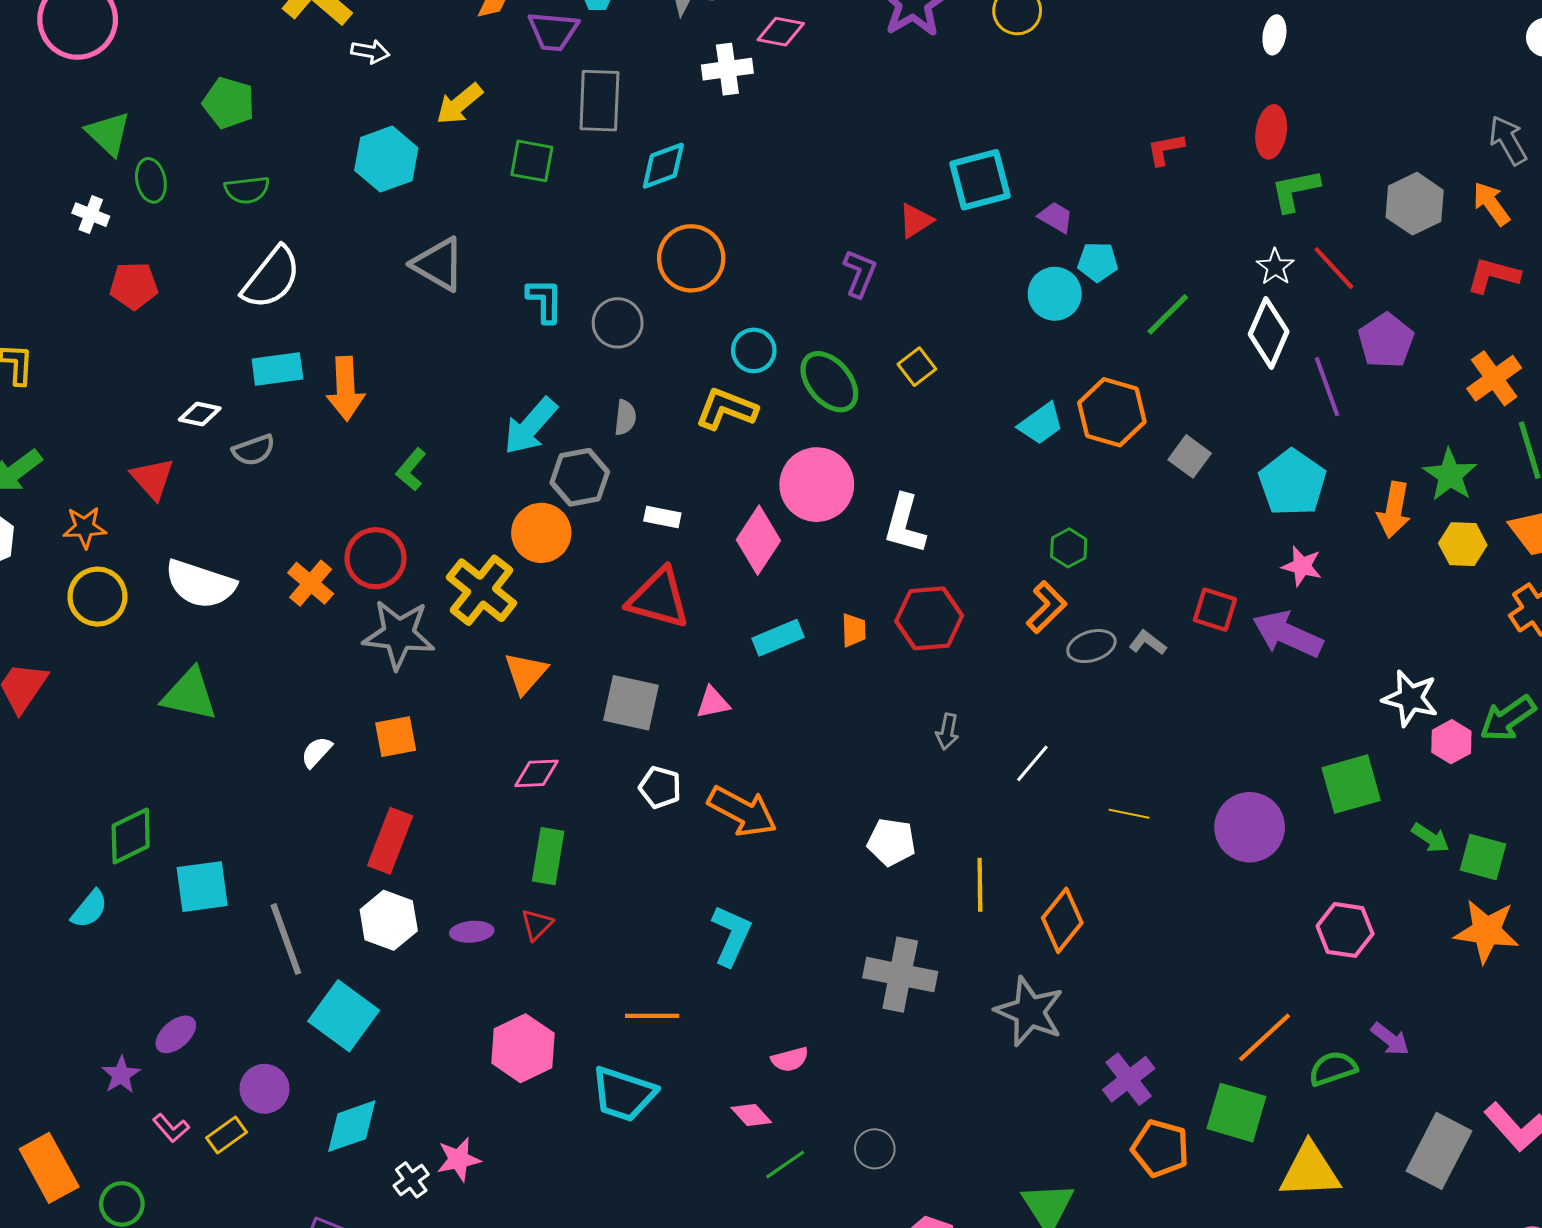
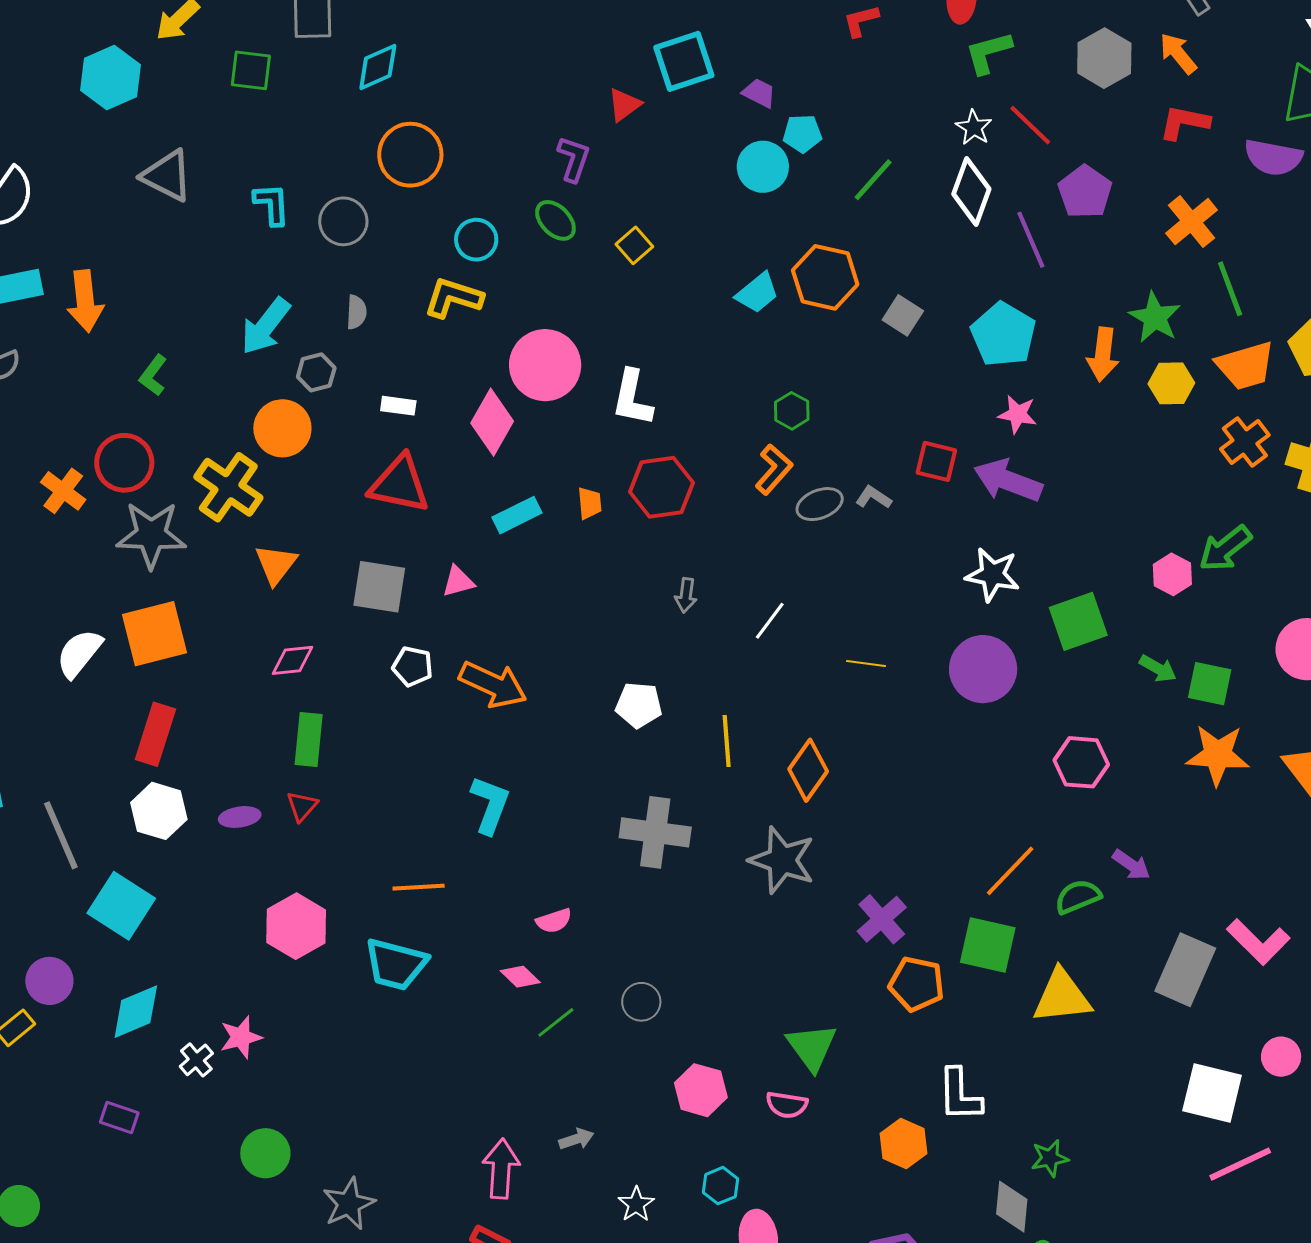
green ellipse: (829, 382) -> (555, 220), moved, size x0.7
gray hexagon: (580, 477) -> (316, 372), size x0.7
white star: (1410, 698) -> (992, 575), moved
orange square: (396, 737) -> (154, 634), size x1.6
white semicircle: (317, 752) -> (79, 653), size x1.6

